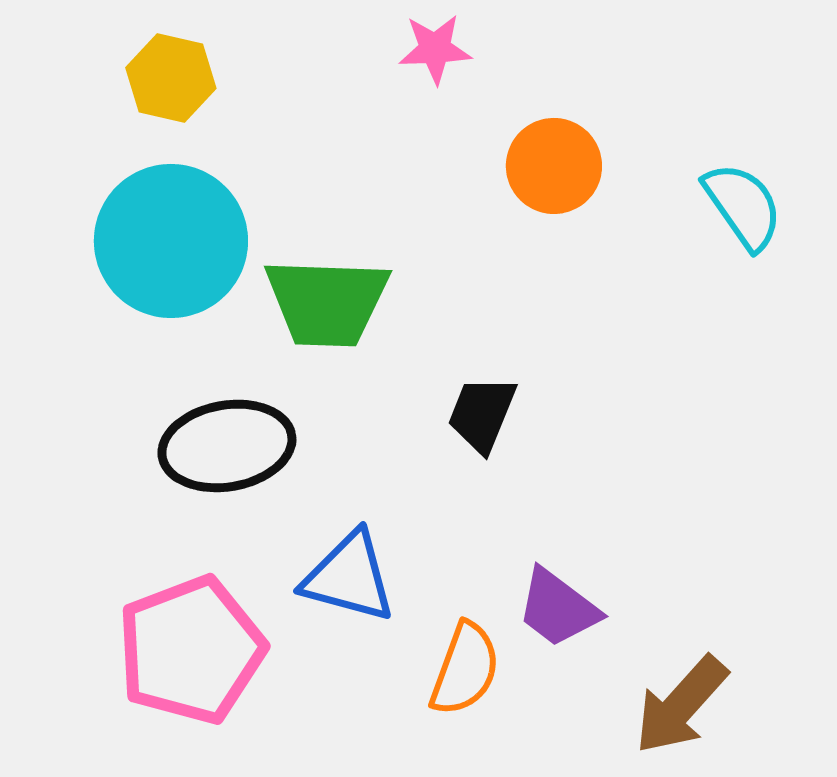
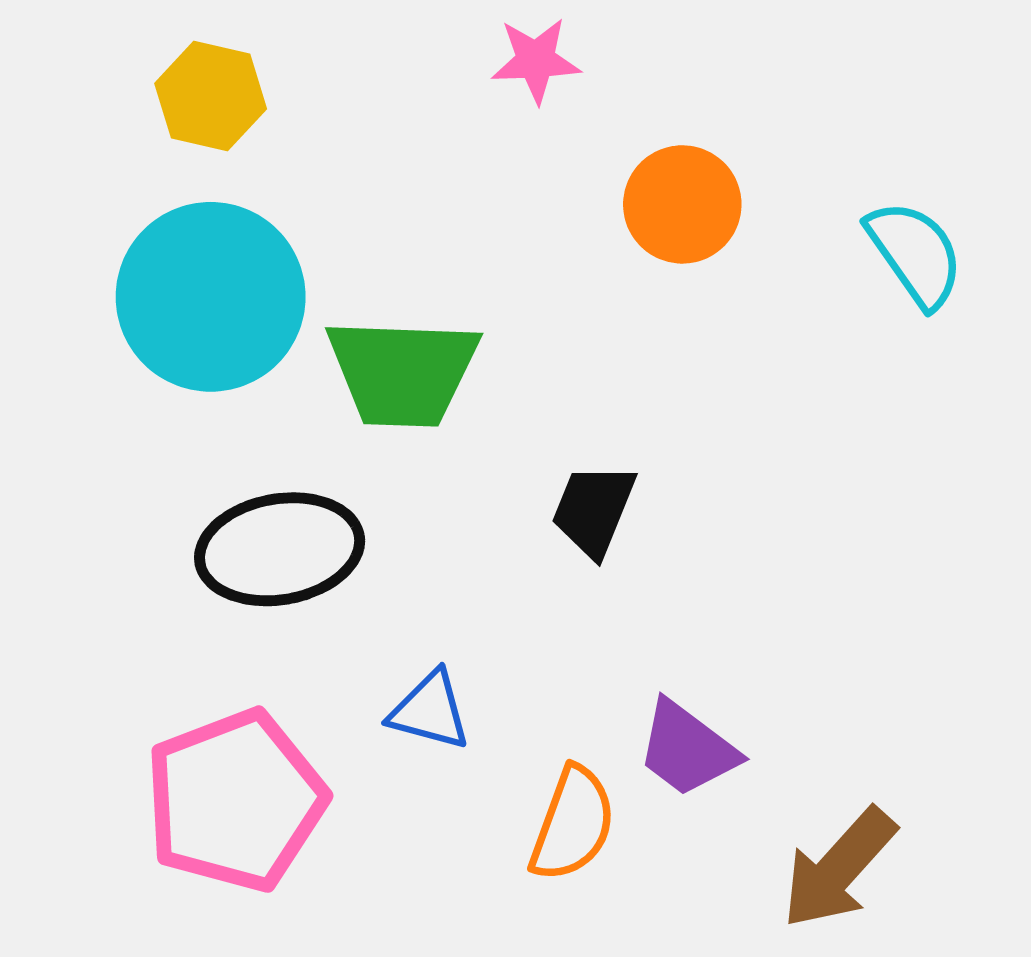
blue triangle: (349, 577) -> (430, 711), size x0.7

